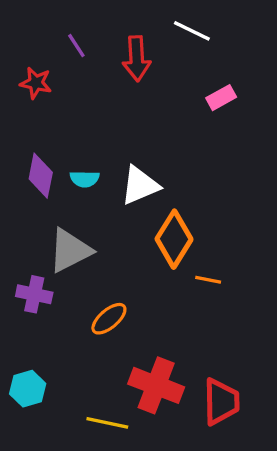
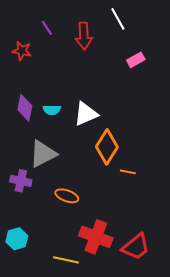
white line: (192, 31) -> (118, 19), turned 35
orange ellipse: (109, 319) -> (67, 196), turned 60
red trapezoid: (221, 402) -> (136, 247), turned 52

